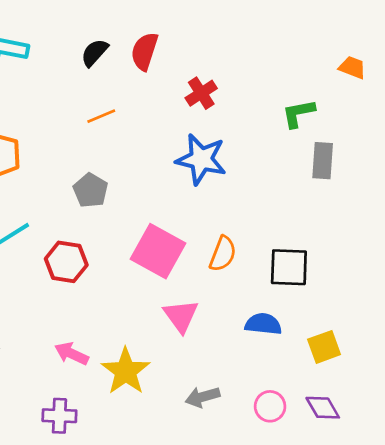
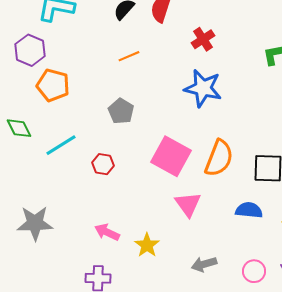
orange semicircle: (223, 254) -> (219, 158), size x1.4
red hexagon: (66, 262) -> (103, 164), size x0.7
yellow star: (126, 371) -> (147, 245), size x0.7

